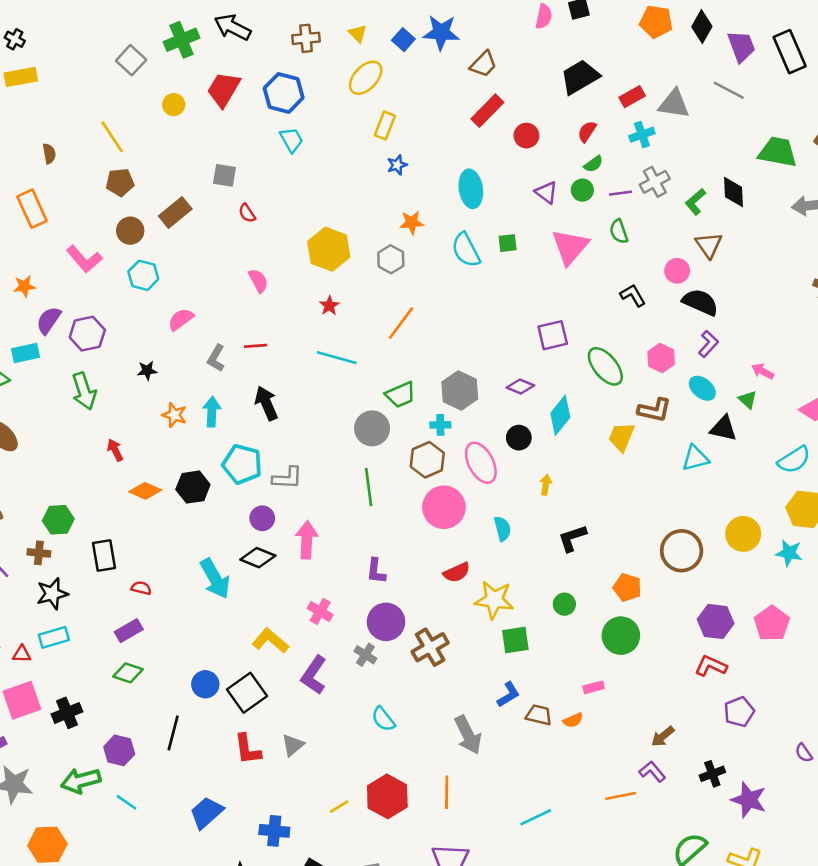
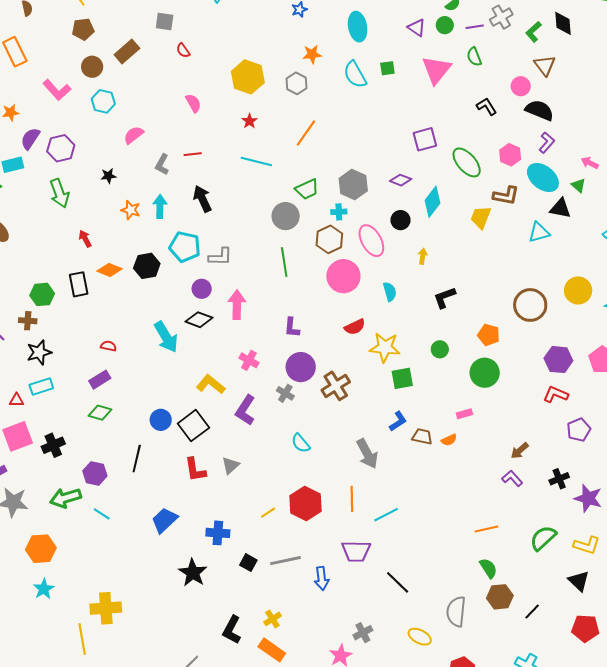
cyan ellipse: (702, 388) -> (543, 177), size x1.5
black rectangle: (104, 556) -> (79, 284), moved
orange line: (621, 796) -> (486, 529), moved
cyan line: (536, 817) -> (386, 515), moved

